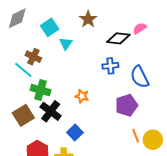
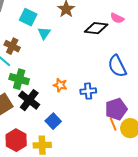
cyan square: (50, 27) -> (28, 17), turned -30
pink semicircle: (140, 28) -> (117, 18), turned -120
blue cross: (110, 66) -> (88, 91), moved
purple pentagon: (127, 105) -> (116, 109), moved

